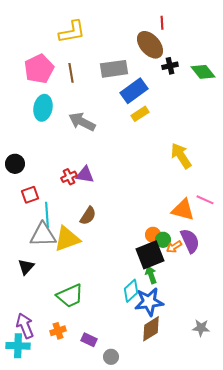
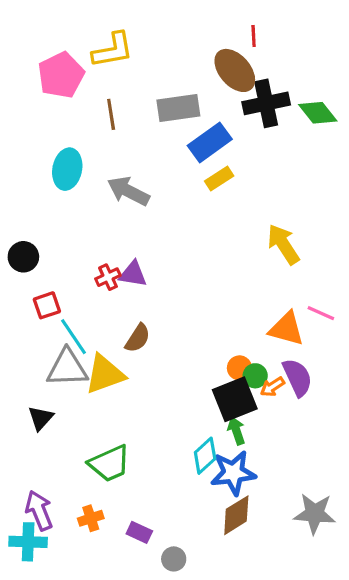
black cross: (170, 66) -> (266, 103), size x1.8
pink pentagon: (39, 69) -> (61, 75), moved
cyan line: (47, 215) -> (74, 337), turned -30
gray star: (201, 328) -> (315, 514), size x1.5

